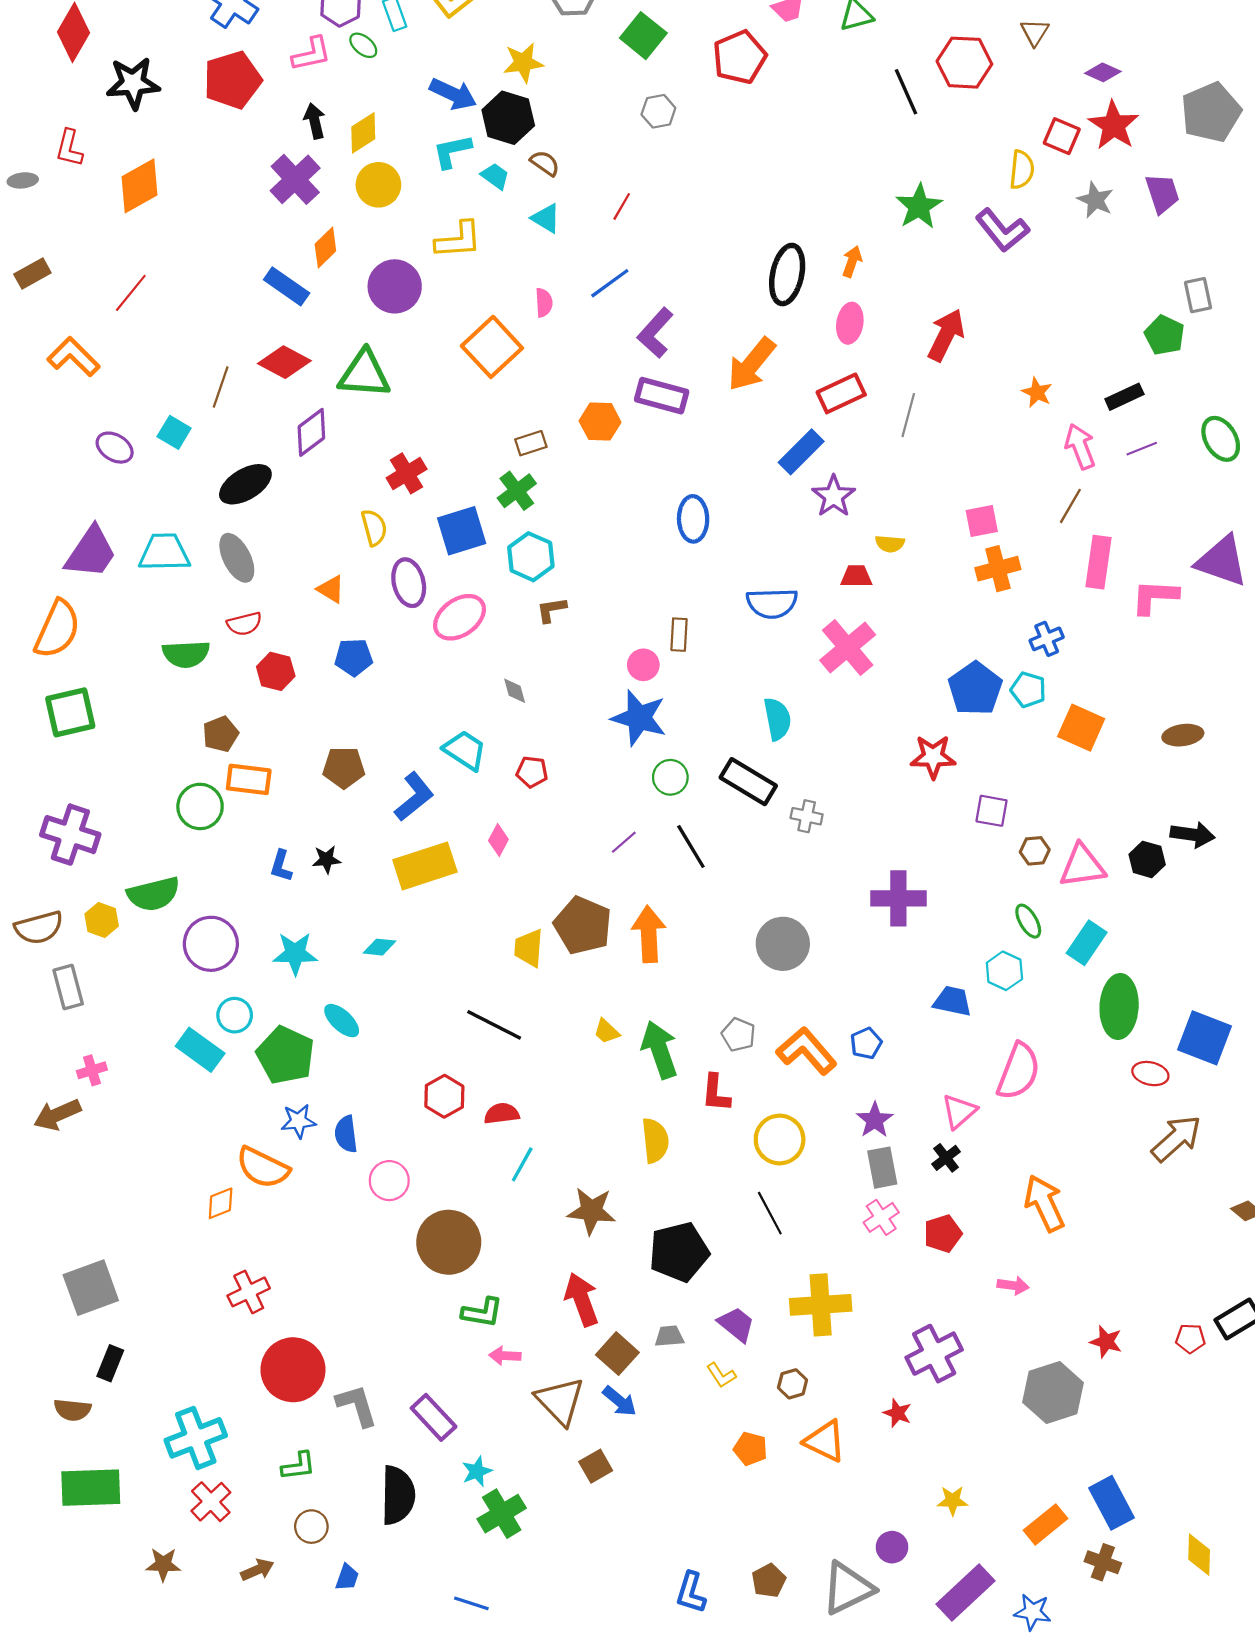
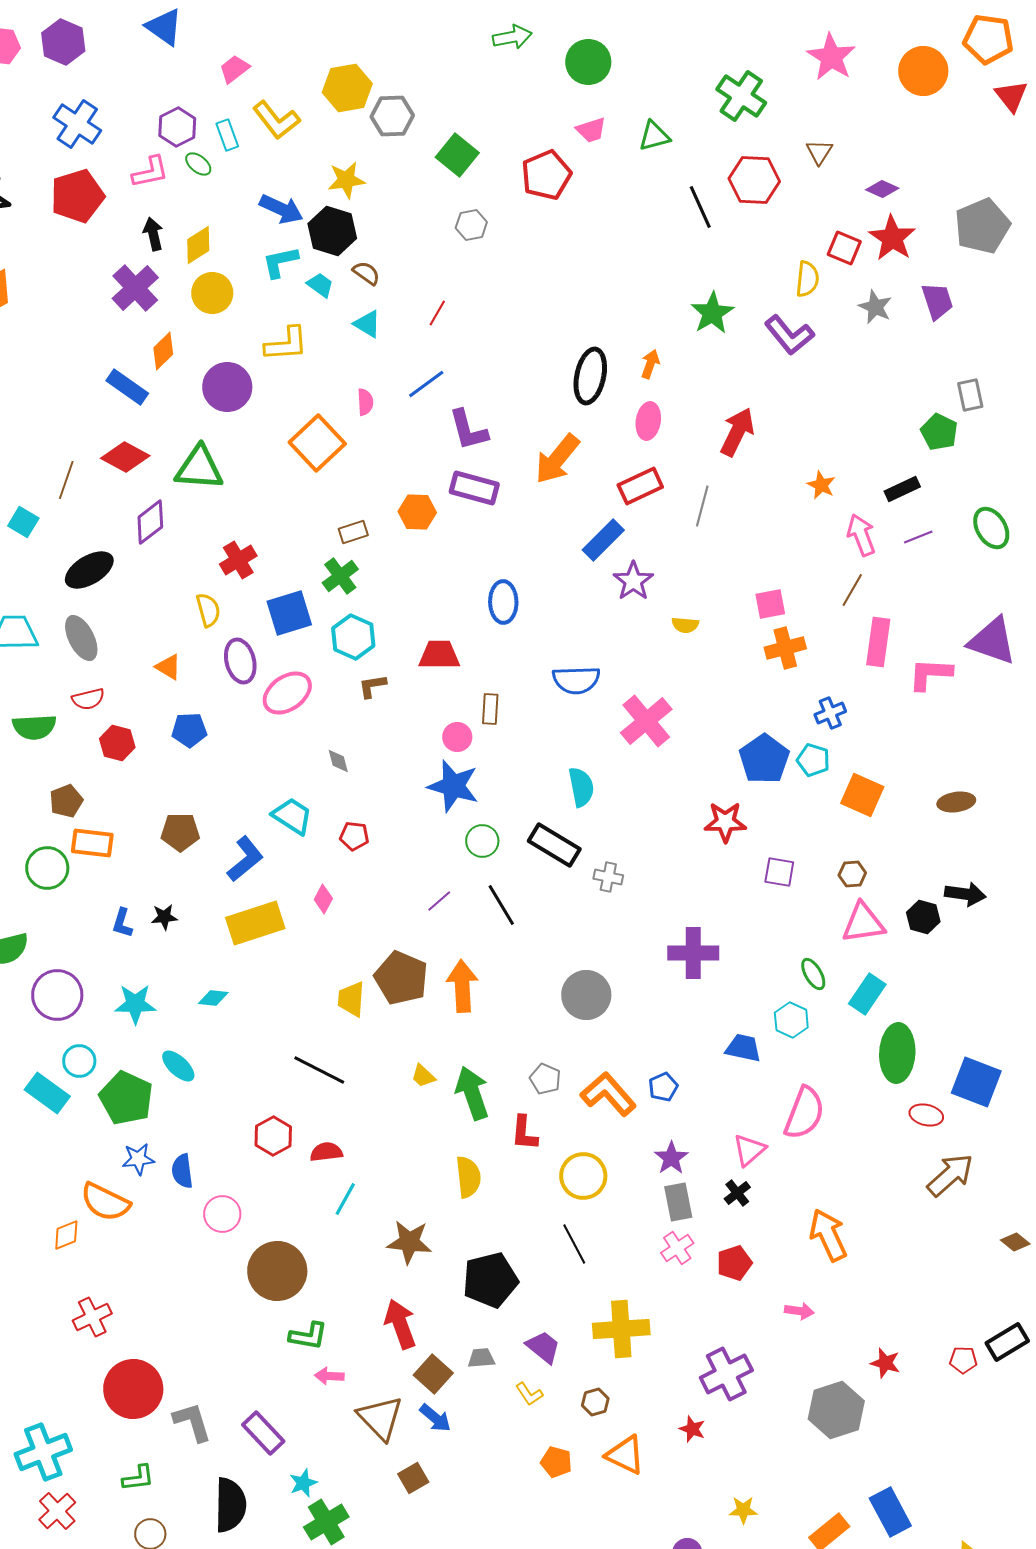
purple L-shape: (655, 333) -> (468, 430), turned -57
red trapezoid: (856, 576) -> (439, 655), moved, size x1.4
brown hexagon: (1035, 851) -> (852, 874), moved

